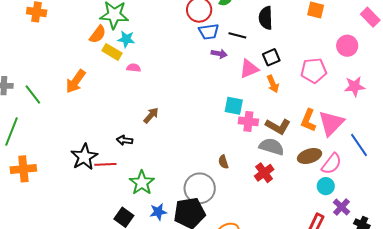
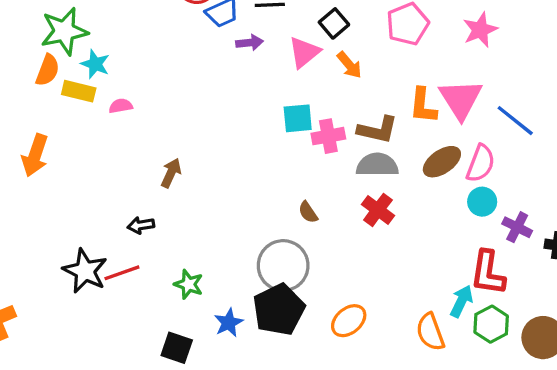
cyan star: (126, 39) -> (95, 64), turned 30
green star: (142, 183) -> (189, 284), size x0.7

